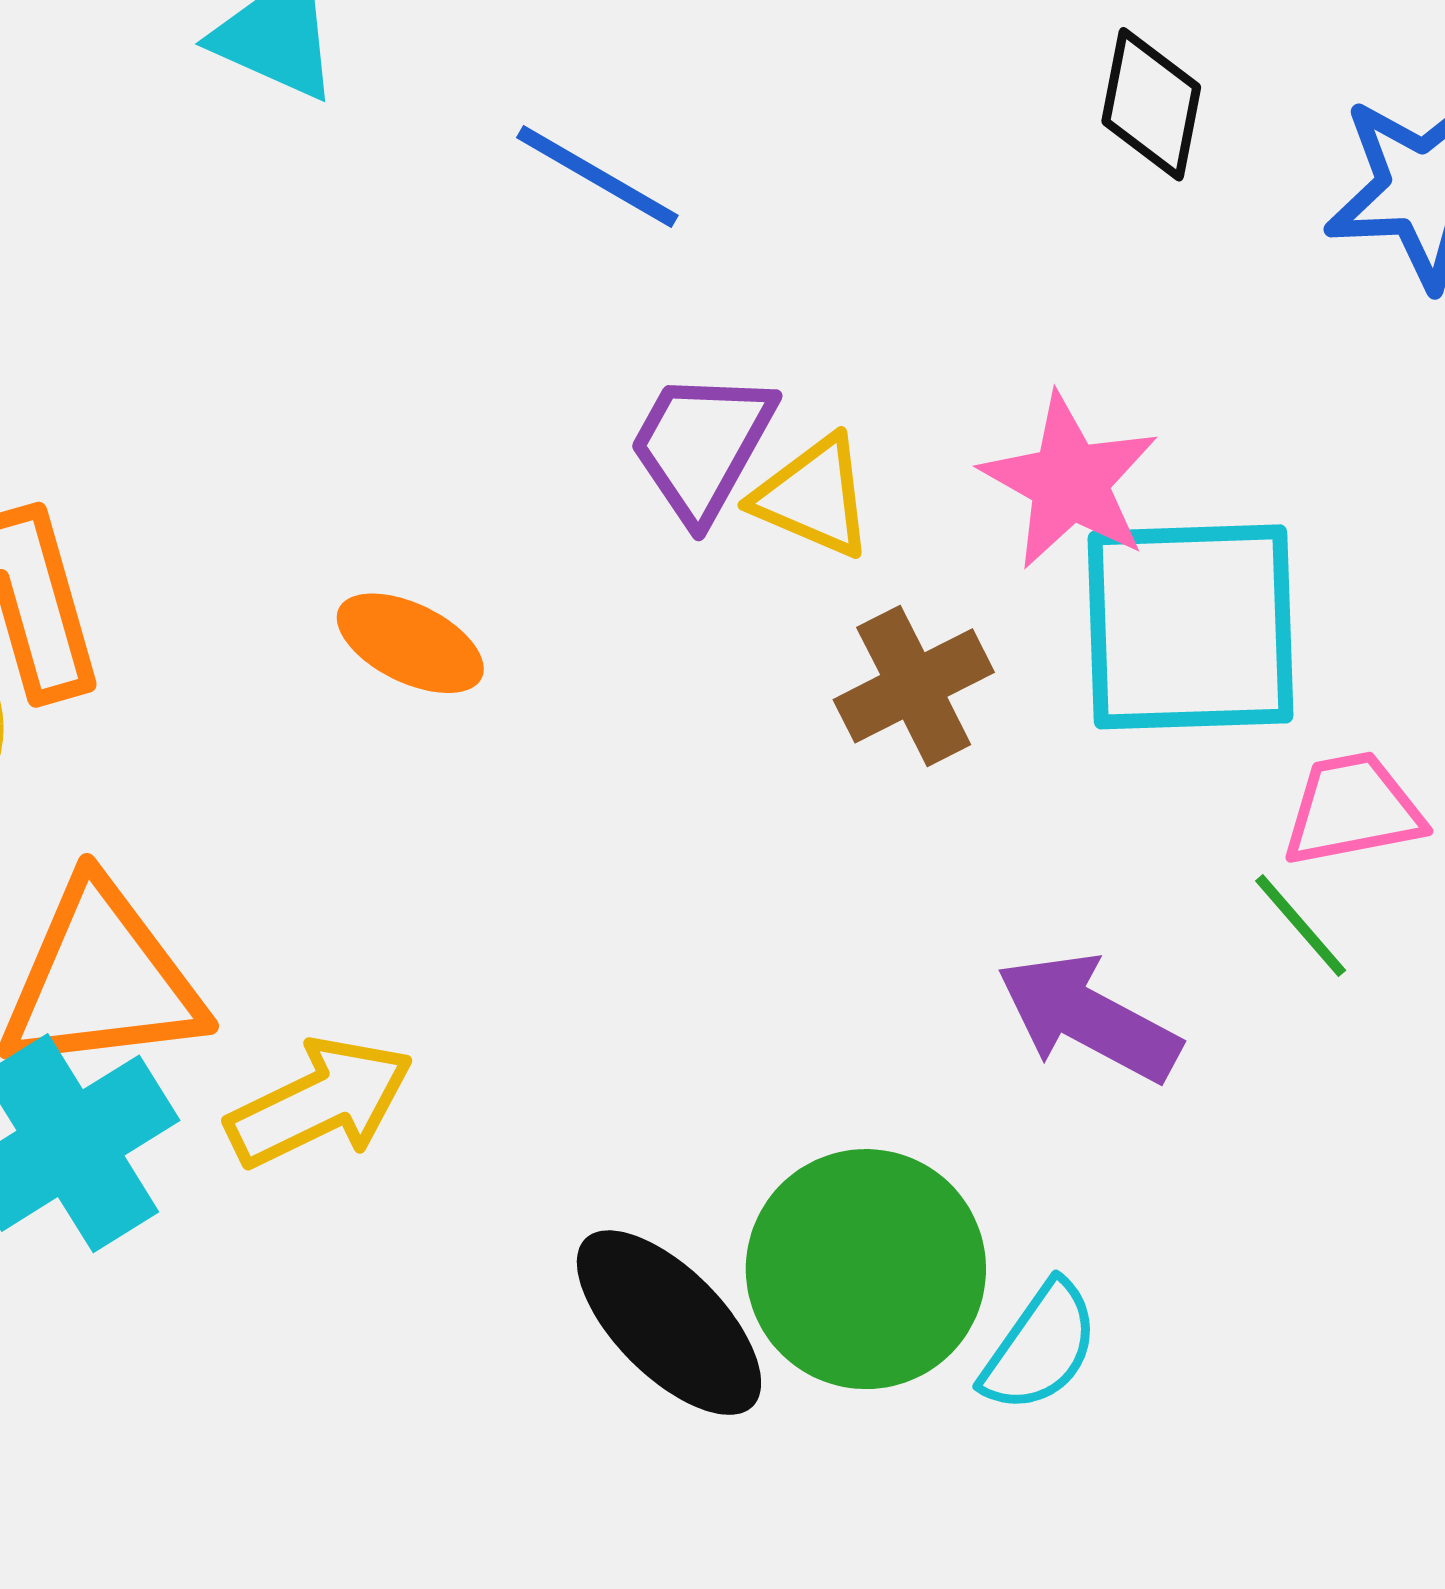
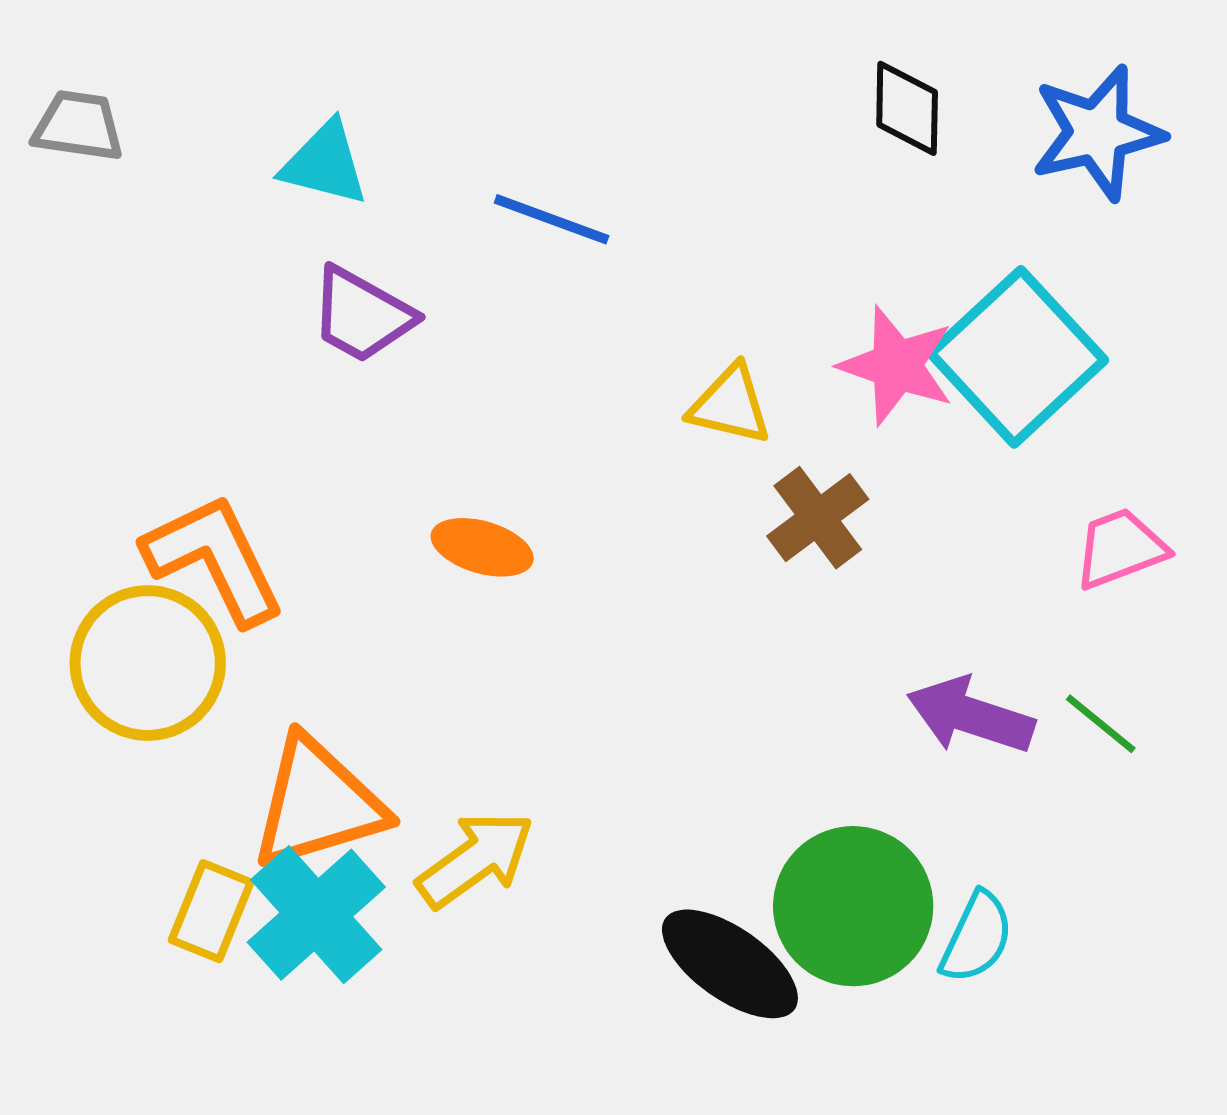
purple trapezoid: (702, 445) -> (362, 315), moved, turned -80
cyan square: (1190, 627) -> (1018, 357), moved, turned -31
green line: (1301, 926) -> (1101, 724), moved

